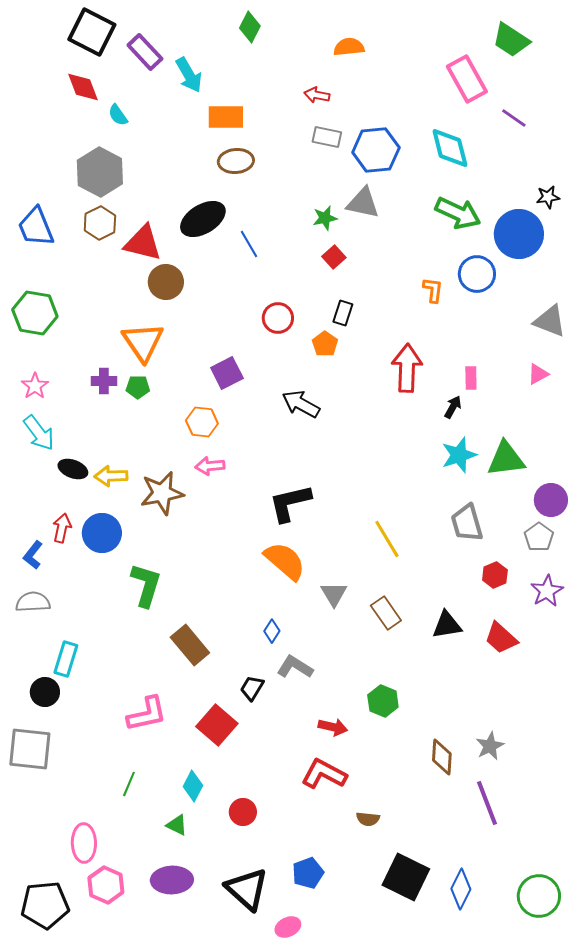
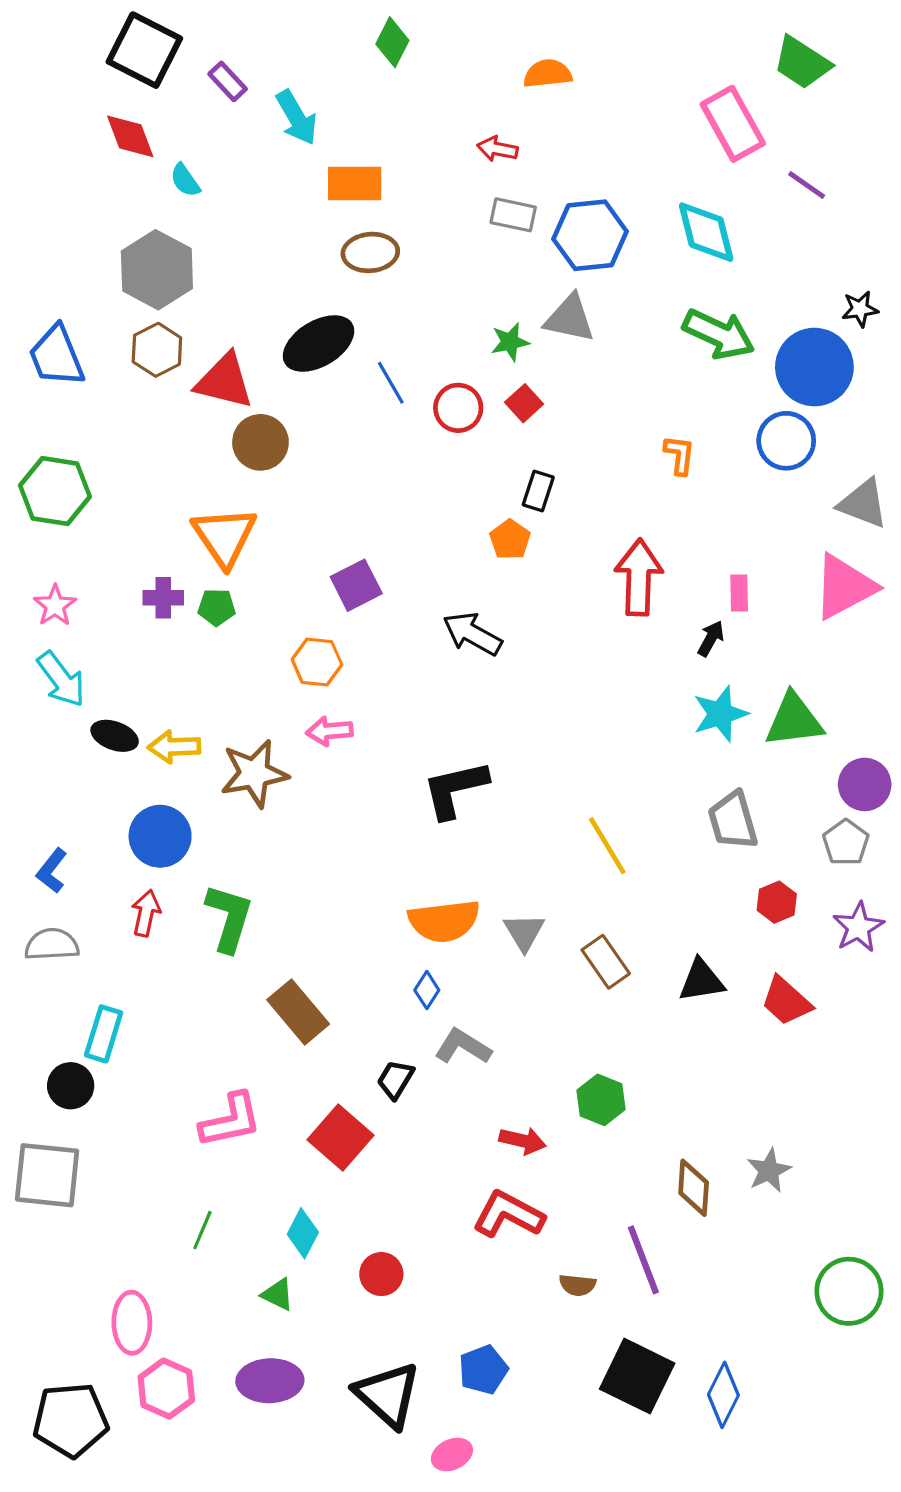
purple rectangle: (145, 52) -> (228, 81), size x0.7
blue circle: (477, 274) -> (786, 441), moved
red circle: (278, 318) -> (458, 408), moved
pink triangle: (538, 374) -> (844, 587), size x2.0
red arrow: (62, 528) -> (146, 913), moved
orange semicircle: (285, 561) -> (444, 921), moved, turned 132
purple line: (487, 803) -> (643, 1260), moved
green circle: (539, 896) -> (849, 1291), moved

